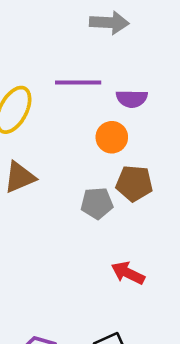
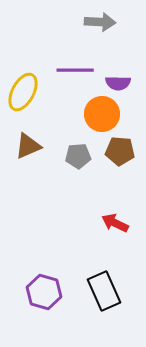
orange circle: (112, 137) -> (102, 114), size x1.4
gray pentagon: (97, 203) -> (78, 156), moved

